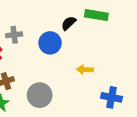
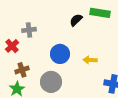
blue circle: (50, 43) -> (60, 54), moved

